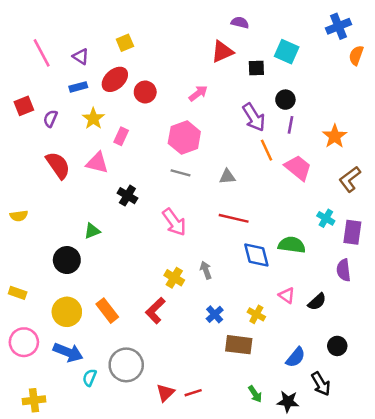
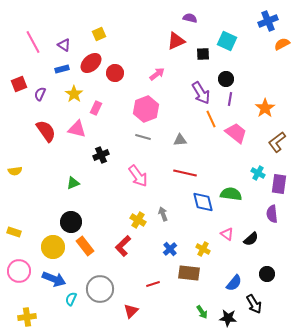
orange semicircle: (356, 55) -> (282, 44), turned 42
black cross: (127, 196) -> (101, 155), turned 35
black circle: (67, 260) -> (71, 222), moved
red line: (193, 393) -> (153, 284), moved

